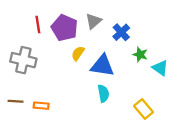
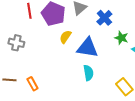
gray cross: (23, 60) -> (16, 43), size x0.7
orange rectangle: (41, 106) -> (32, 84), turned 56

